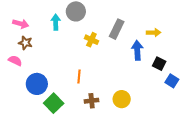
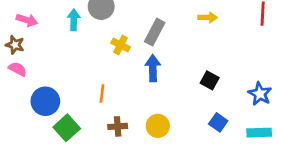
yellow arrow: (154, 33) -> (208, 17), moved
brown star: (25, 43) -> (15, 45), moved
blue arrow: (137, 50) -> (153, 68), moved
blue square: (172, 81) -> (218, 122), moved

